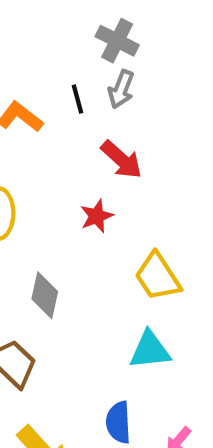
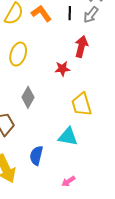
red arrow: (121, 160) -> (81, 47), turned -135
blue semicircle: (118, 422) -> (36, 156), moved

